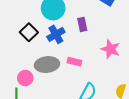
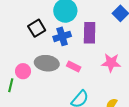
purple rectangle: (82, 24) -> (90, 33), size x1.5
pink star: (111, 49) -> (111, 63), turned -30

